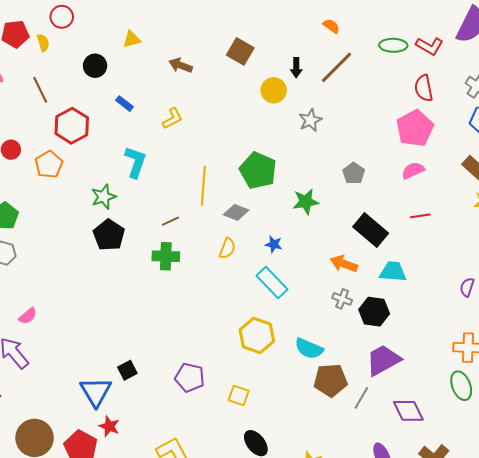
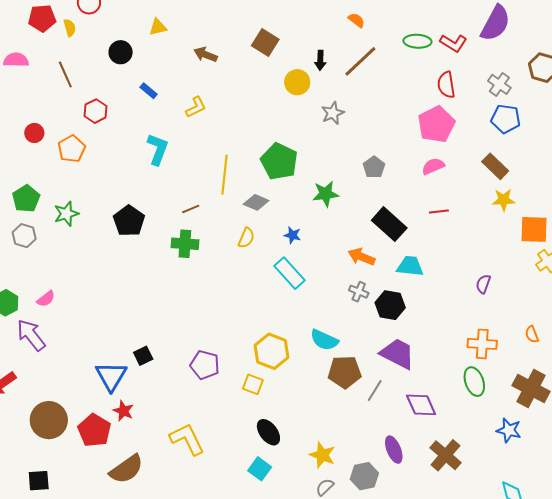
red hexagon: (72, 126) -> (96, 111), size x0.7
green star: (104, 197) -> (66, 214), moved
yellow hexagon: (257, 336) -> (272, 351), moved
purple trapezoid: (383, 360) -> (398, 354), turned 54

